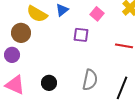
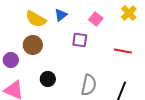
brown circle: (21, 33) -> (33, 45), moved
black circle: (49, 83) -> (48, 79), moved

